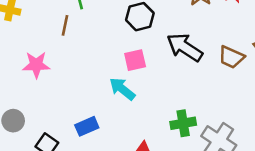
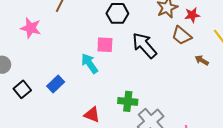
brown trapezoid: (231, 57) -> (182, 36), moved
blue rectangle: (87, 126) -> (56, 84), turned -36

